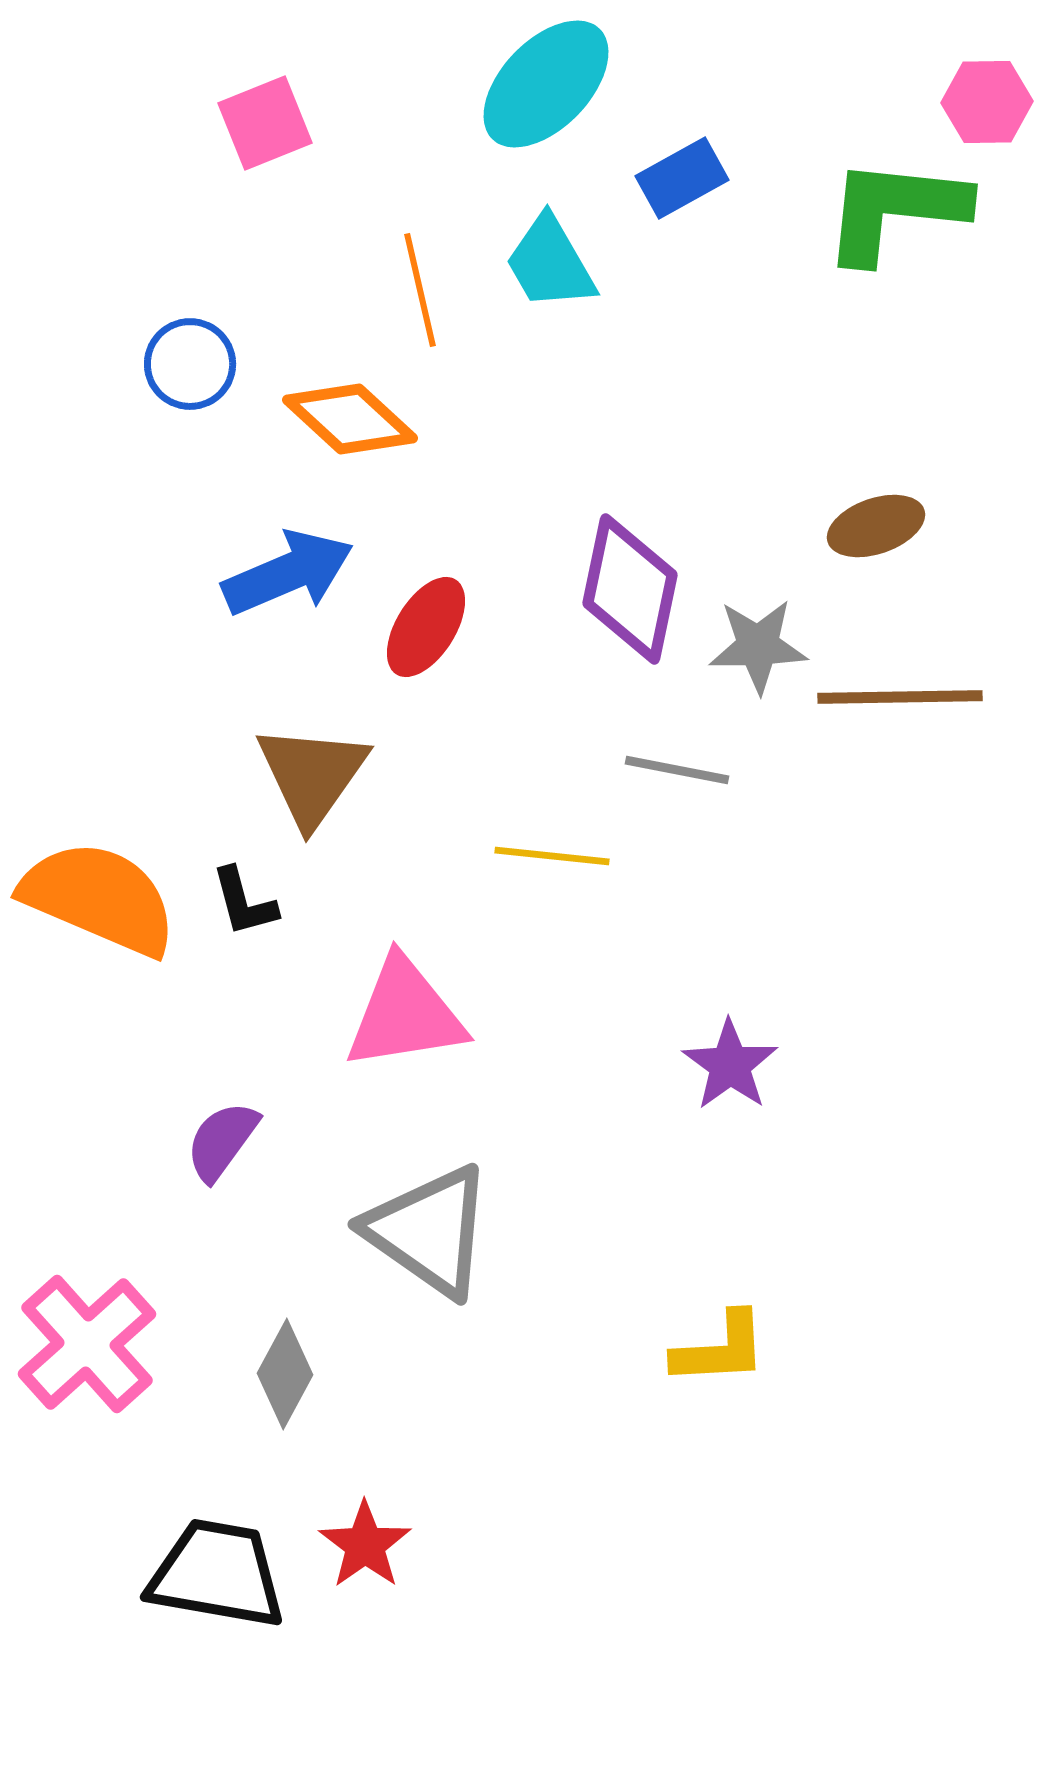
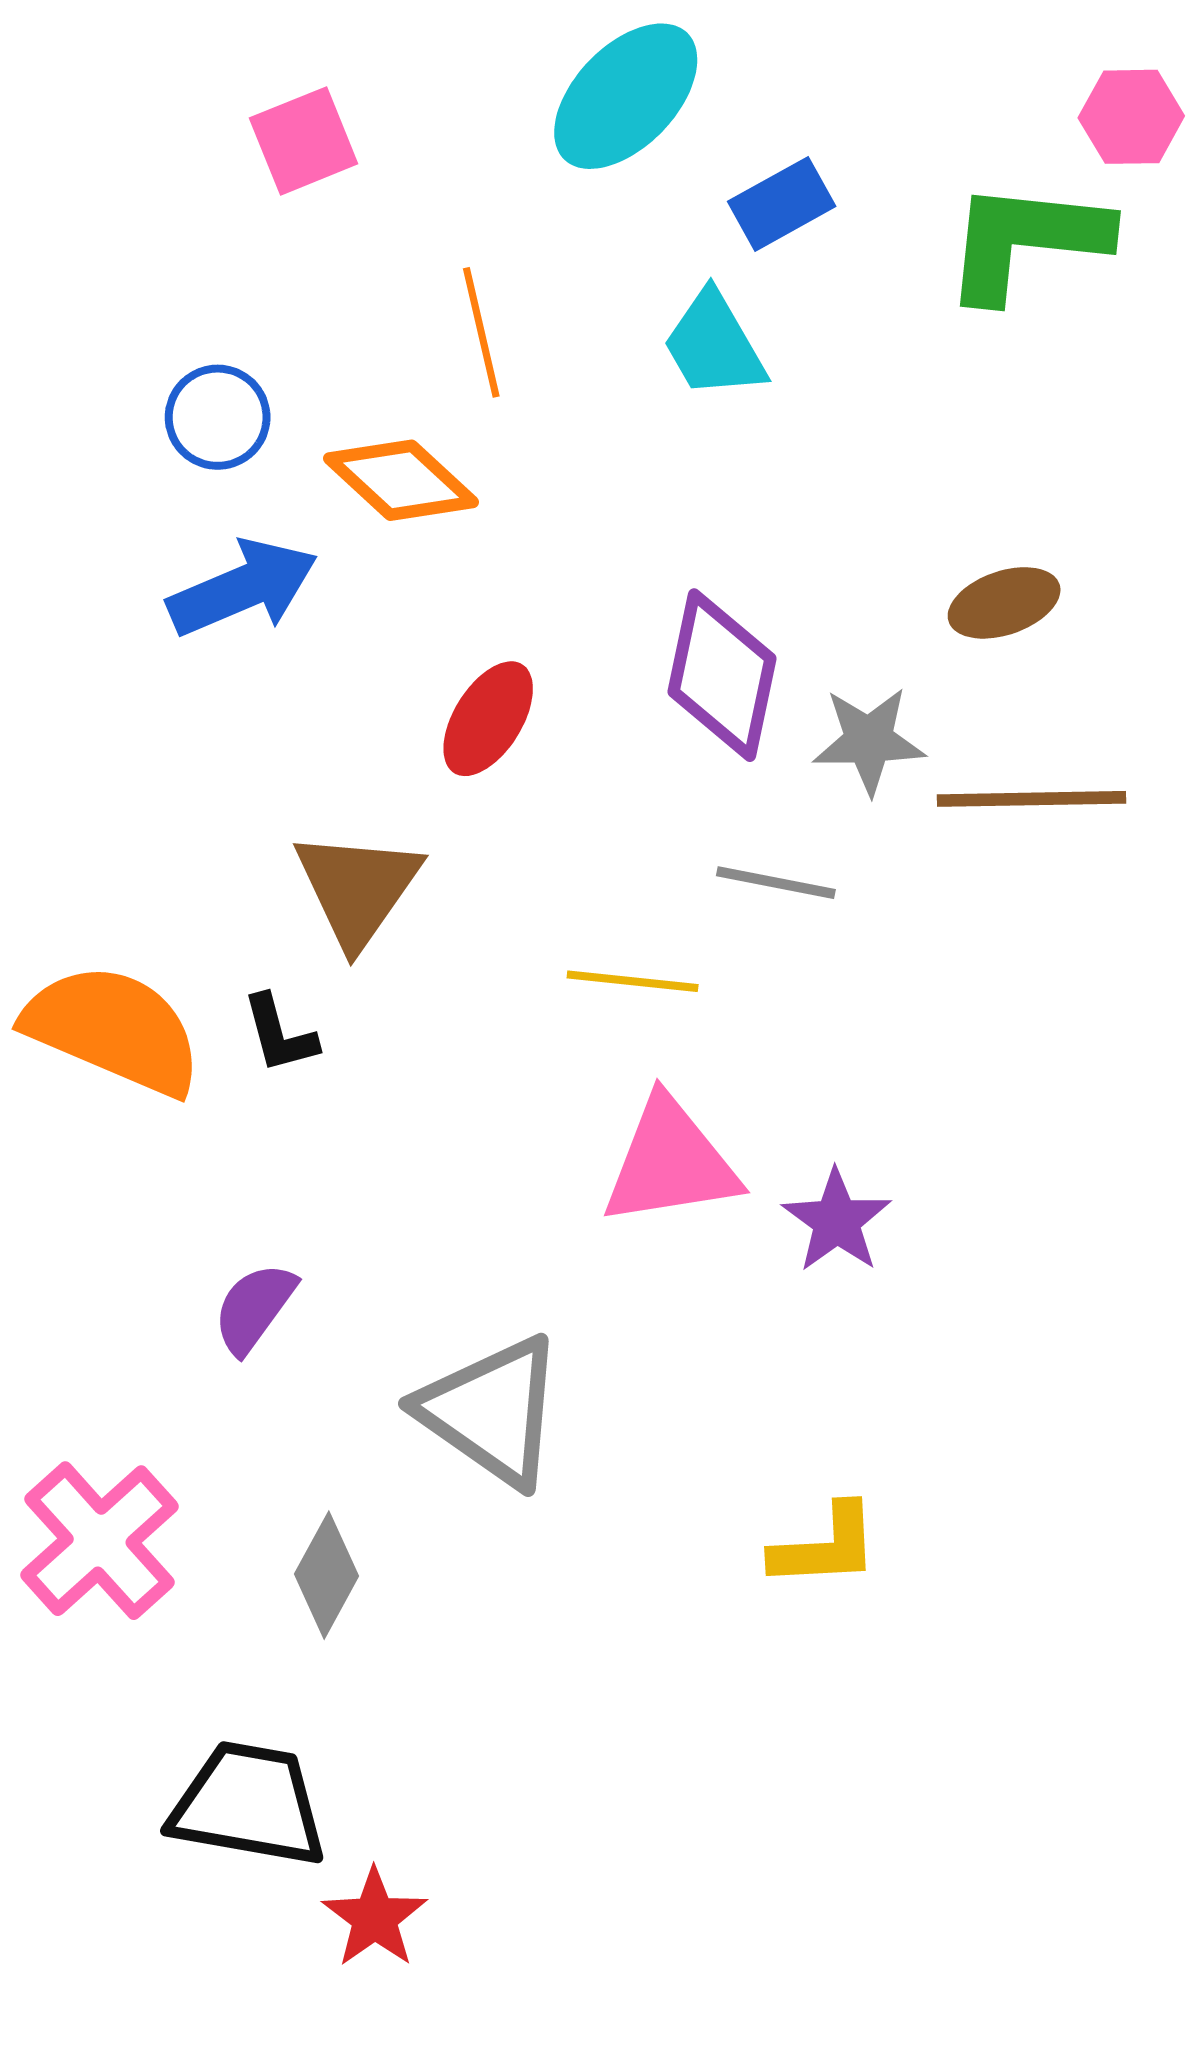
cyan trapezoid: (550, 263) -> (714, 345), moved
blue arrow: (288, 573) -> (243, 588), moved
pink triangle: (405, 1014) -> (670, 1162), moved
red star: (365, 1545) -> (375, 1918), moved

